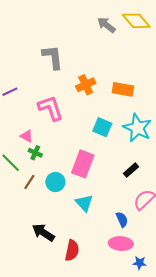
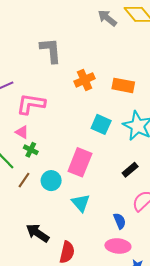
pink L-shape: (51, 108) -> (31, 104), moved, turned -64

